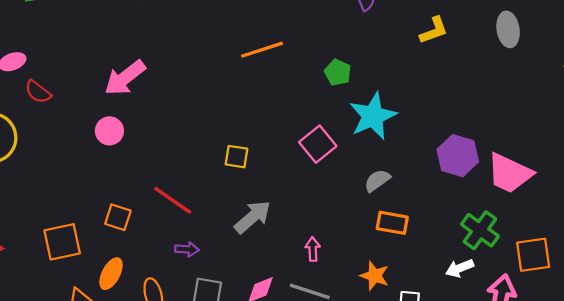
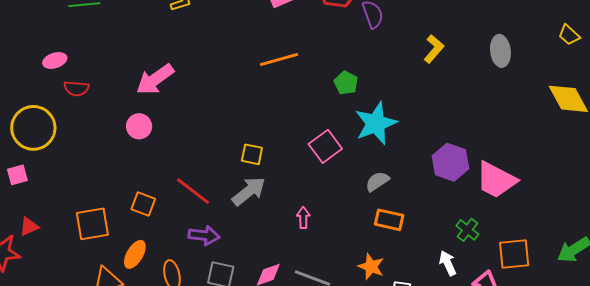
yellow L-shape: (434, 30) -> (434, 49), turned -32
red semicircle: (38, 92) -> (76, 88), turned -35
gray arrow: (253, 217) -> (249, 191), moved
green cross: (480, 230) -> (467, 230), size x0.7
purple arrow: (187, 249) -> (204, 236), size x1.4
pink arrow: (313, 249) -> (303, 218), moved
white arrow: (460, 268) -> (448, 263), turned 85

